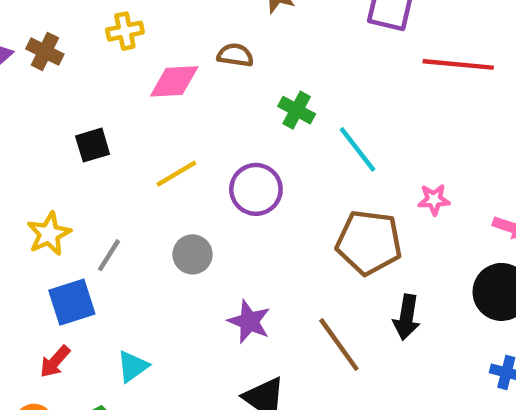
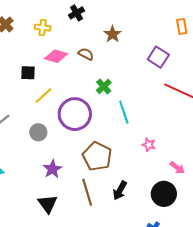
black square: (93, 145) -> (28, 73), moved
yellow line: (176, 174) -> (43, 96), turned -30
purple circle: (256, 189) -> (75, 114), size x1.4
brown pentagon: (369, 242) -> (97, 156), moved

